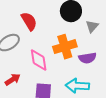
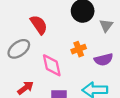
orange cross: (65, 47) -> (79, 49), size x0.6

